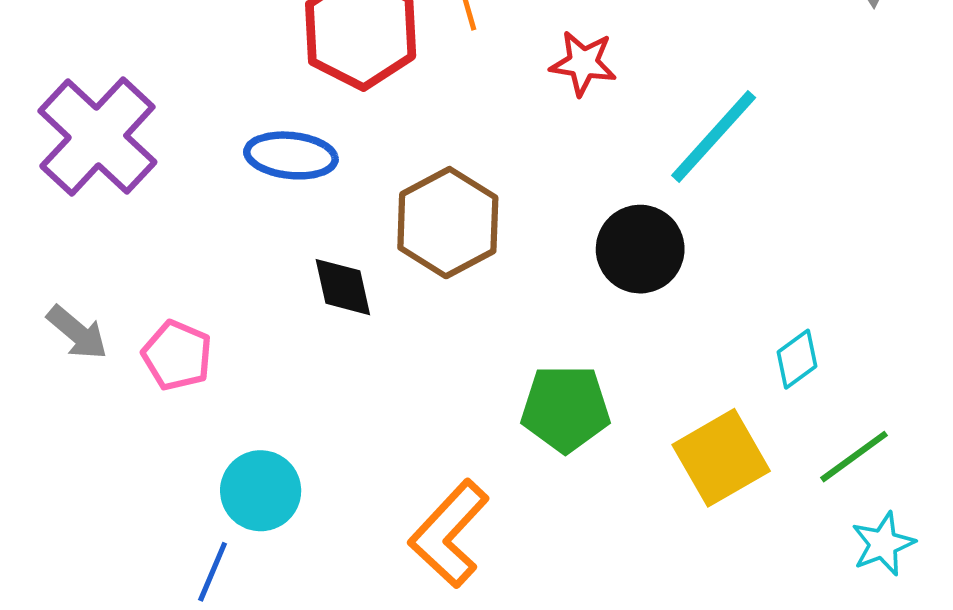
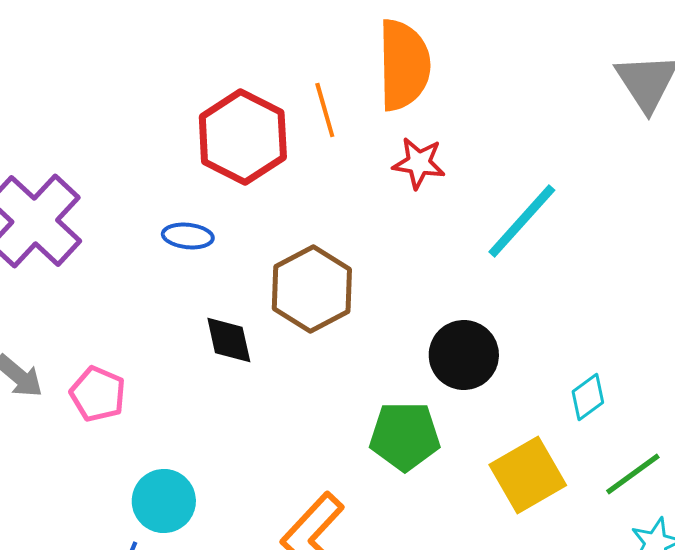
blue ellipse: (291, 155) -> (188, 236), size x0.7
black circle: (640, 249) -> (464, 355), moved

